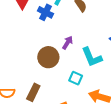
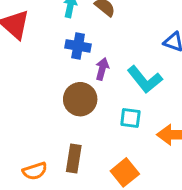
blue cross: (45, 12) -> (78, 46), moved

